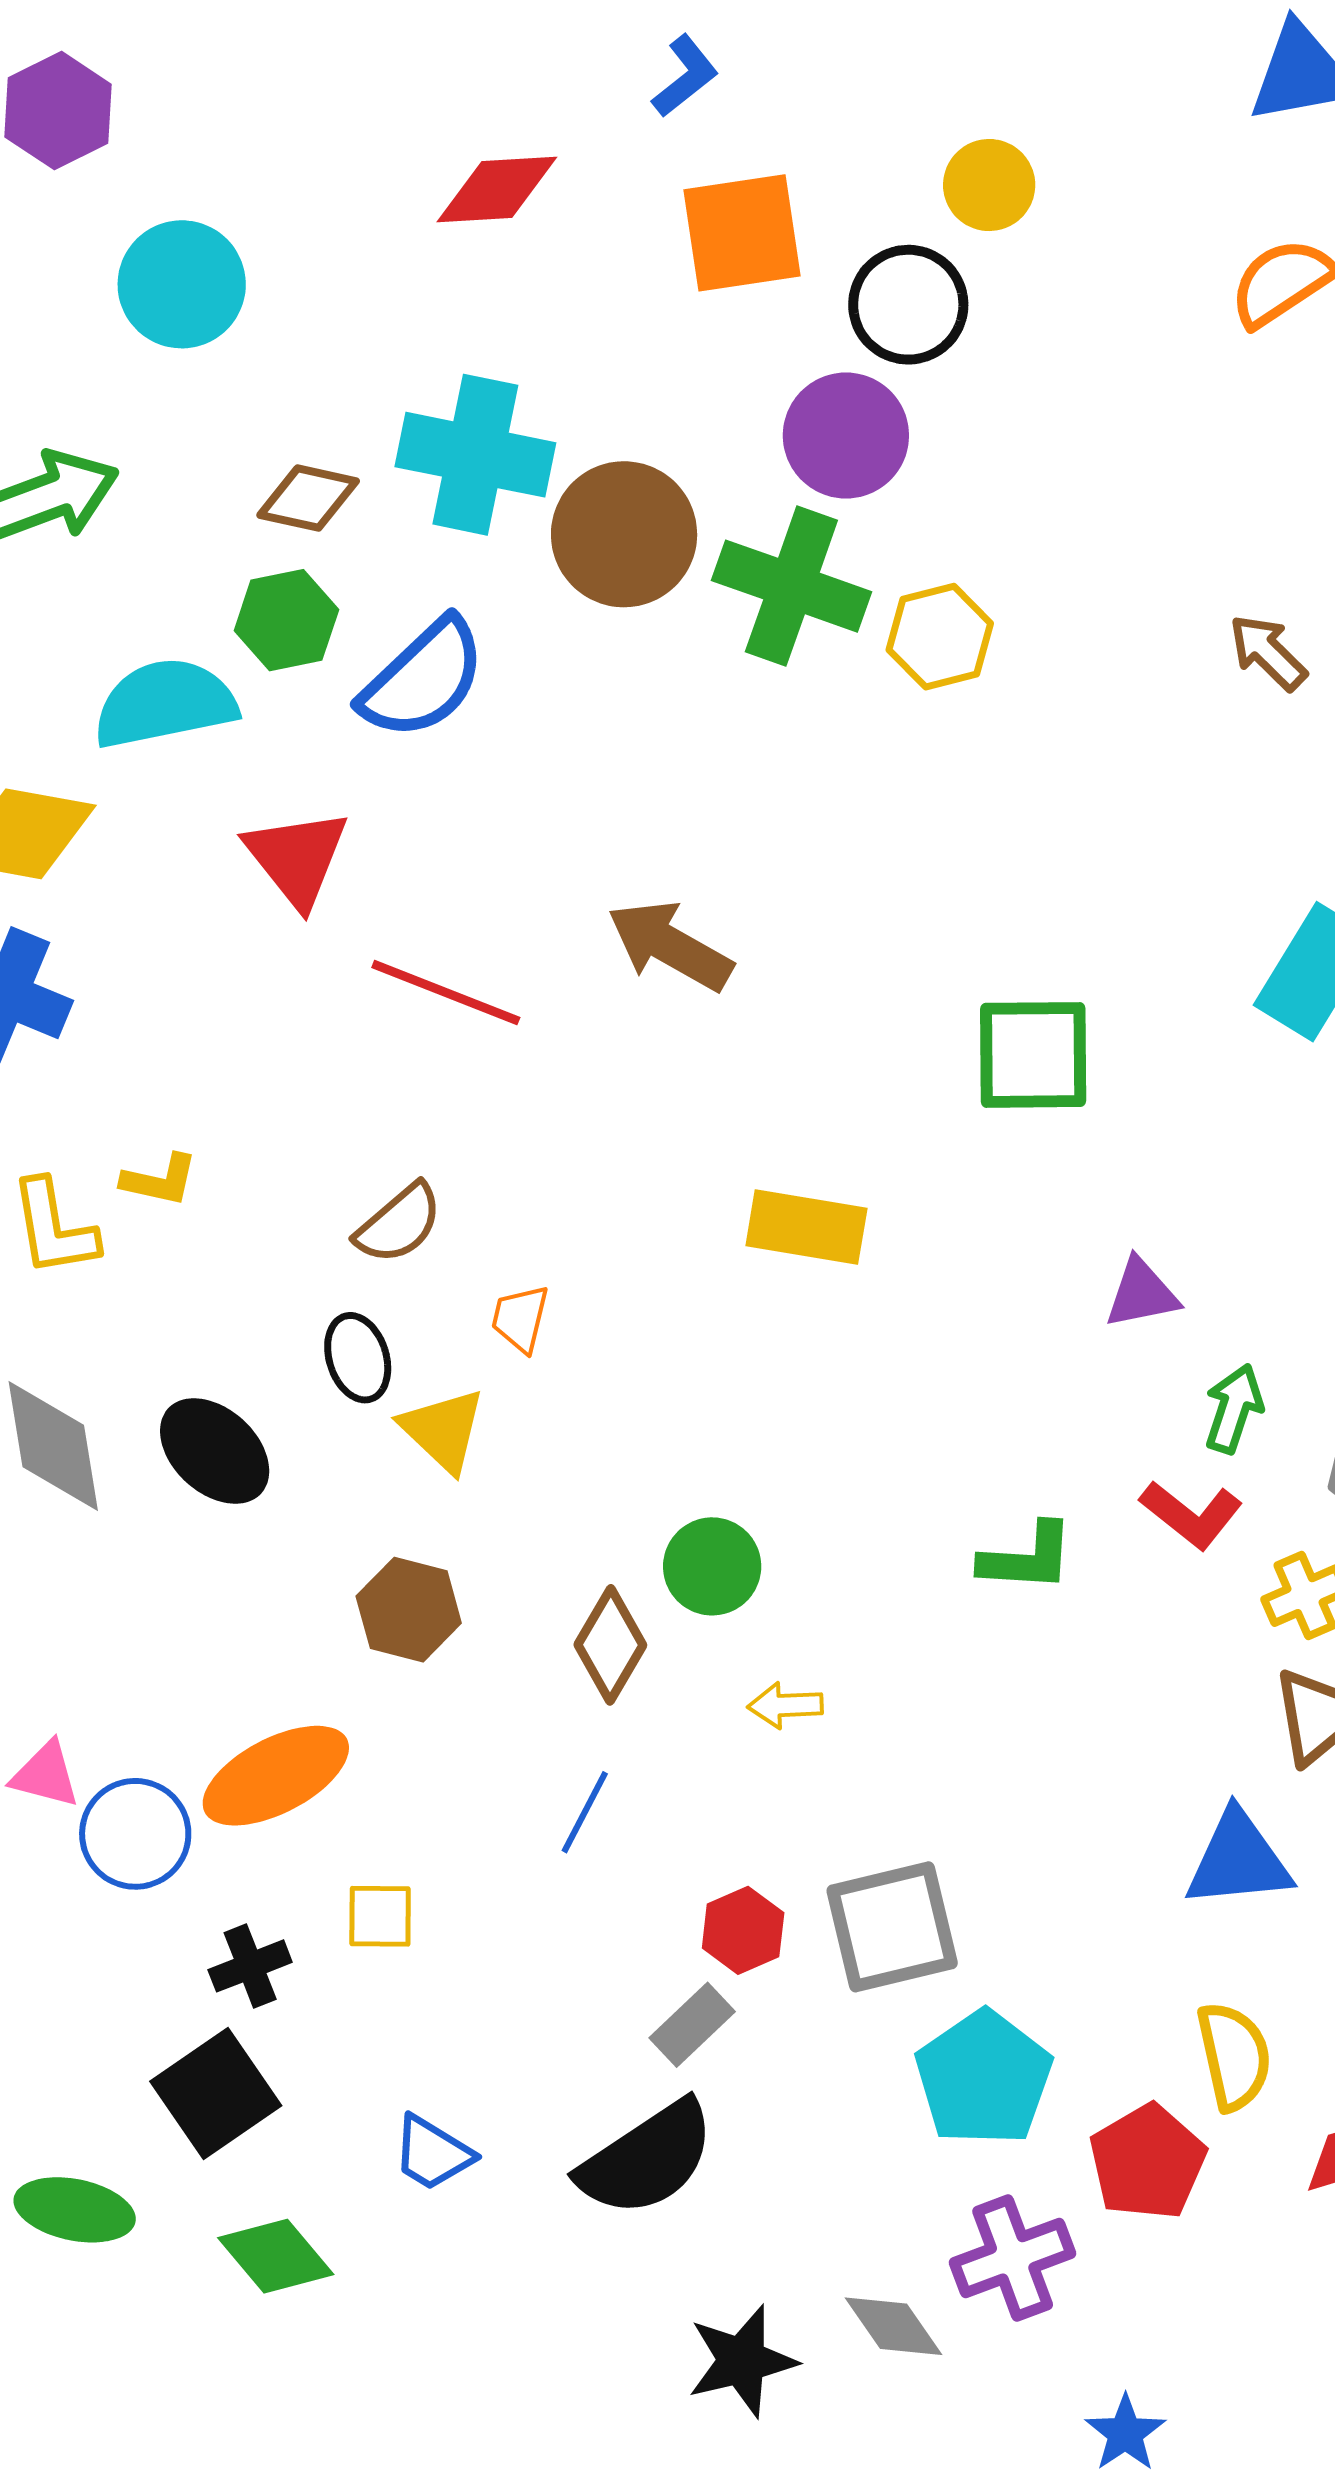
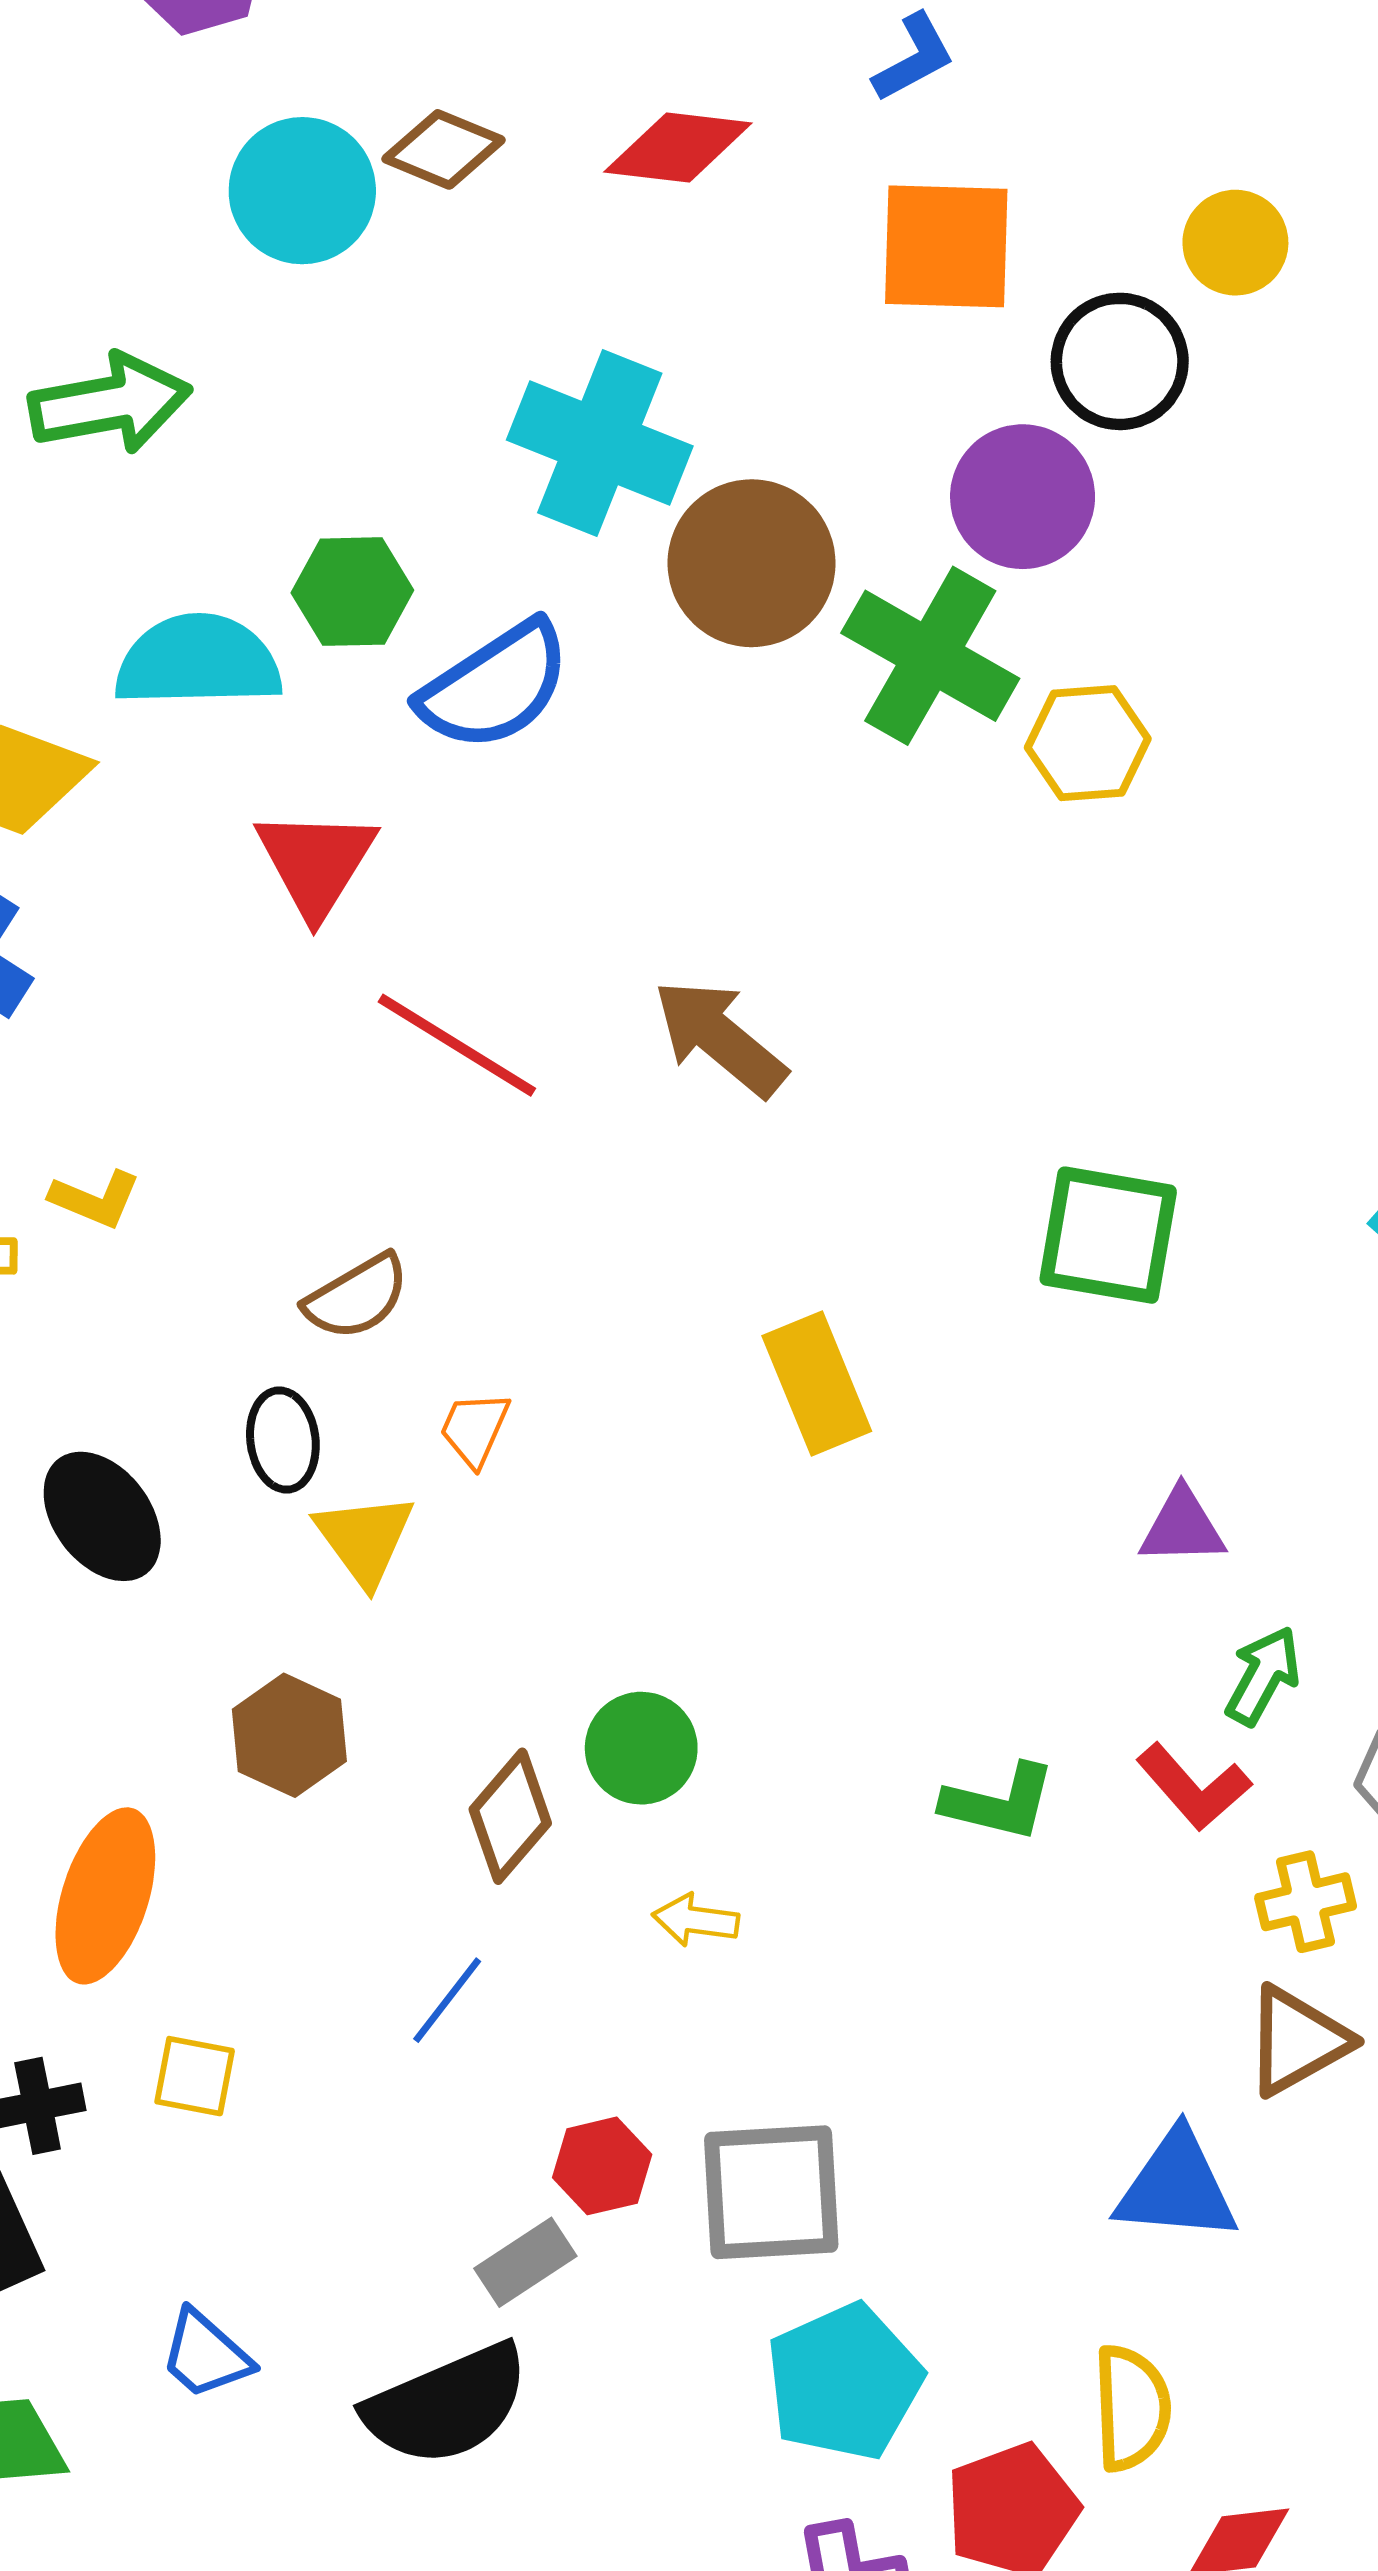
brown diamond: (308, 498) -> (443, 149), moved
yellow rectangle: (806, 1227) -> (817, 1384), turned 48
orange ellipse: (276, 1776) -> (105, 1896), turned -55

